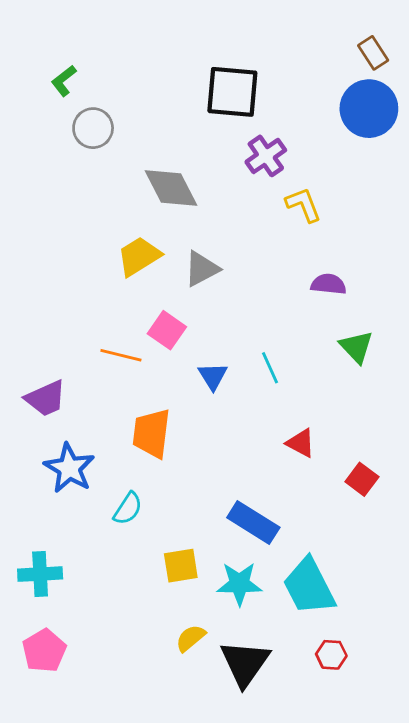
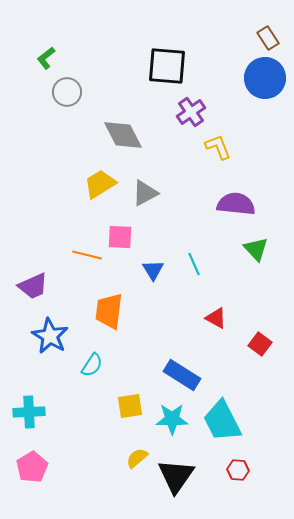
purple semicircle: (329, 284) -> (236, 204), size x1.5
pink square: (167, 330) -> (120, 237), turned -32

